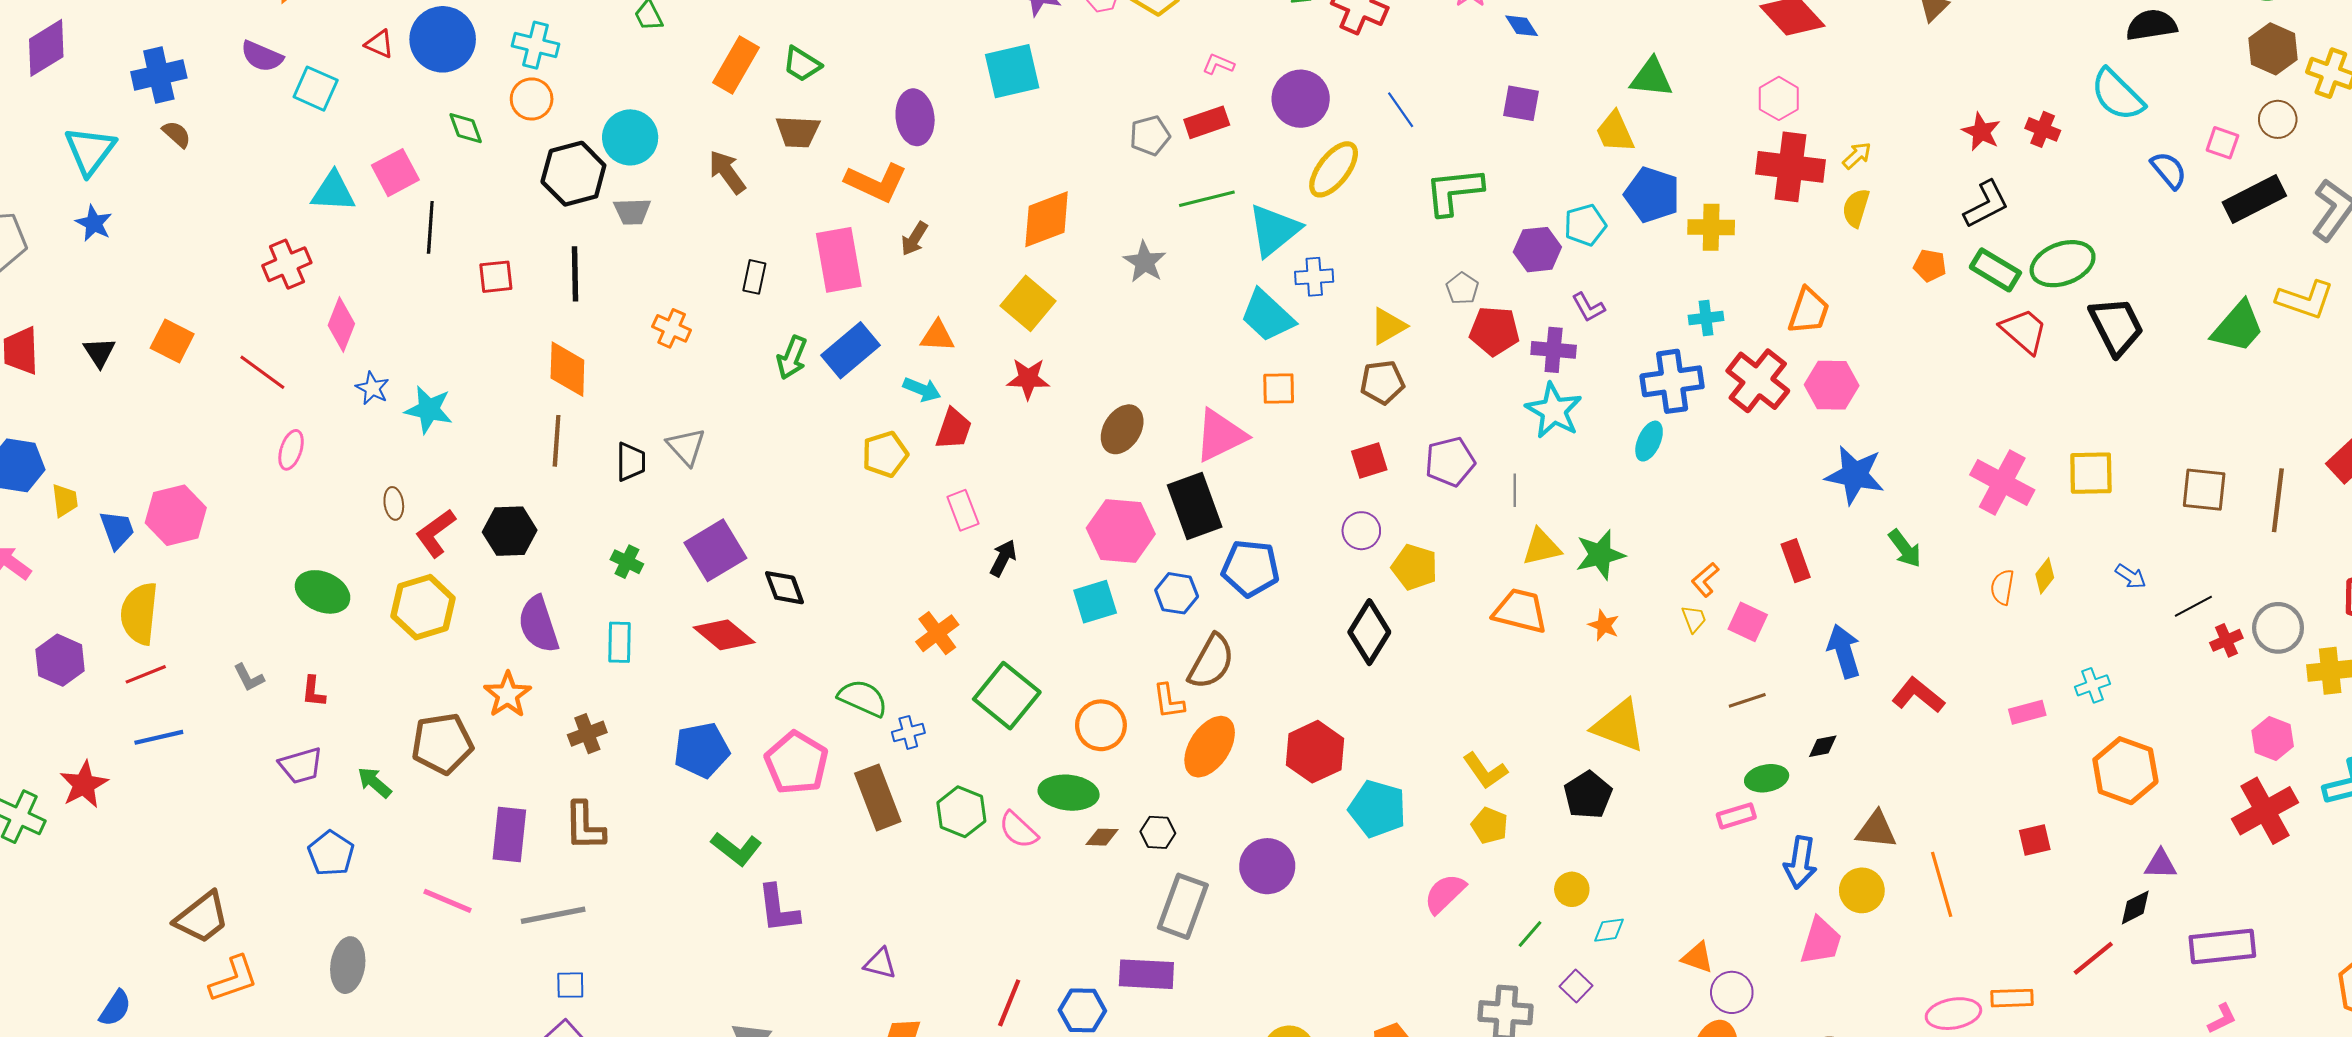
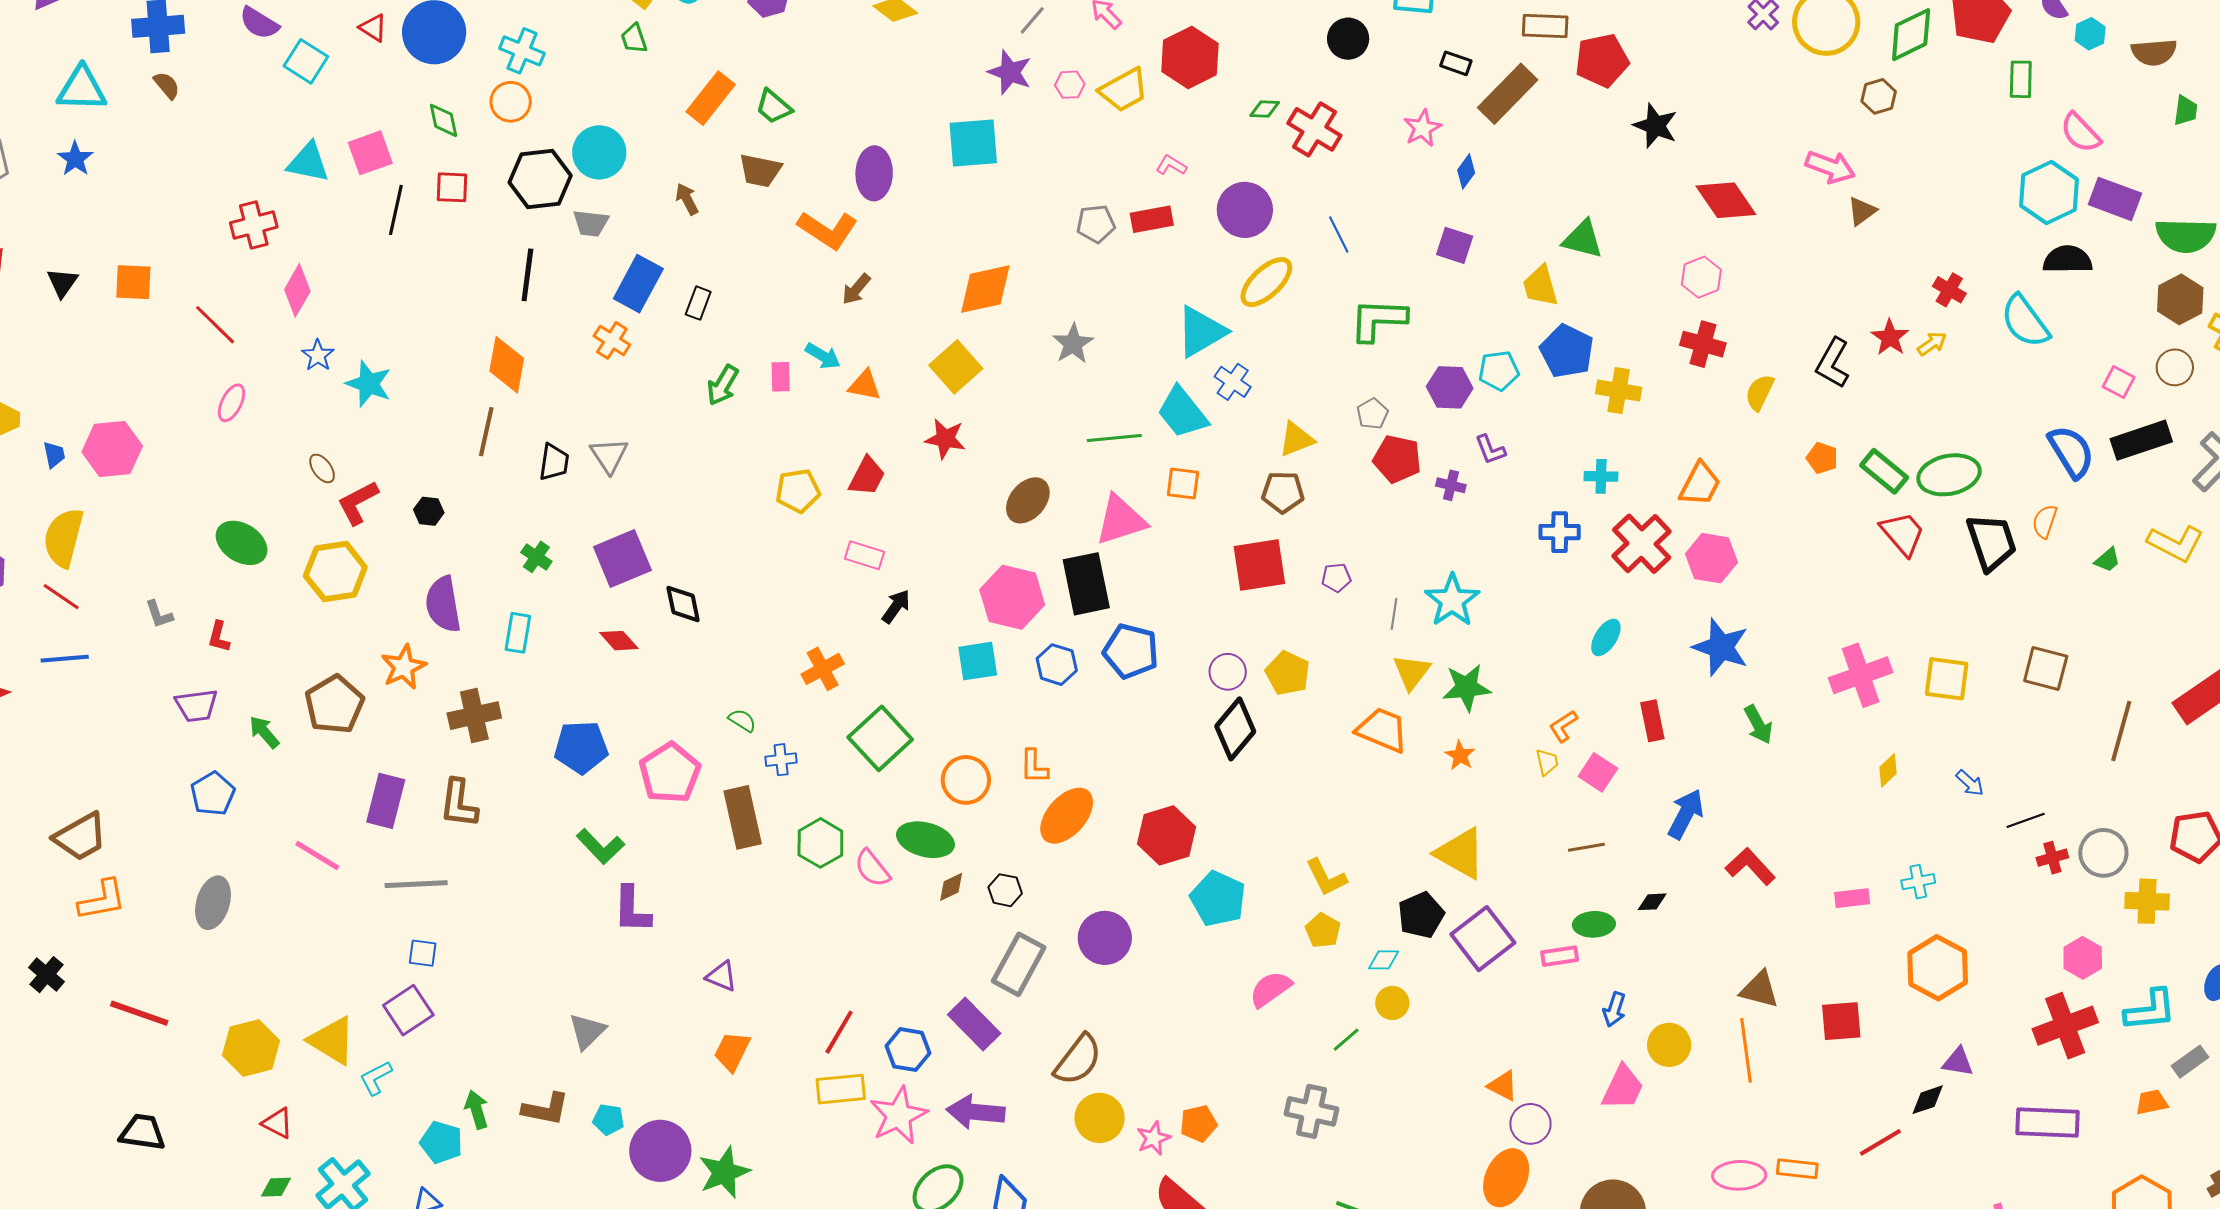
blue diamond: (1522, 26) -> (1466, 171), turned 60
red cross: (2043, 129) -> (1949, 290), moved
cyan triangle: (90, 151) -> (82, 89), turned 46
yellow arrow: (1857, 155) -> (1932, 344), moved
red cross: (1791, 167) -> (1703, 344), size x0.7
blue semicircle: (2169, 170) -> (2071, 452), moved, size x1.4
brown arrow: (727, 172) -> (687, 199), size x0.7
green line: (1207, 199) -> (1114, 438), moved
black L-shape: (1986, 204) -> (1833, 363), moved, turned 138
pink rectangle: (839, 260) -> (781, 377), moved, size x0.5
red square: (496, 277) -> (452, 187), moved
blue cross: (1314, 277) -> (1233, 382), turned 30
green trapezoid: (2238, 327) -> (2107, 560), size x0.5
orange square: (172, 341) -> (133, 282), turned -33
blue rectangle: (850, 350) -> (638, 284), moved, turned -30
purple cross: (1554, 350) -> (1451, 485), size x0.7
blue cross: (1672, 381) -> (1560, 532), size x0.7
cyan arrow: (922, 389) -> (823, 356), moved
cyan star: (1554, 411) -> (1452, 600), moved
cyan ellipse: (1649, 441) -> (1606, 637), moved
red square: (1369, 461) -> (1259, 565), size x1.6
purple pentagon: (1450, 462) -> (1336, 578), size x0.6
pink cross: (2002, 482) -> (1861, 675), turned 34
brown square: (2204, 490) -> (2046, 668), moved
brown ellipse: (394, 503) -> (322, 468), turned -36
pink rectangle: (963, 510) -> (864, 555), turned -60
blue trapezoid: (117, 530) -> (54, 455), size x0.7
black hexagon: (510, 531) -> (429, 511), size x0.6
purple circle: (1361, 531) -> (1228, 672), moved
yellow triangle: (1542, 547) -> (1412, 672), turned -48
orange semicircle: (2002, 587) -> (2045, 521), moved
red diamond: (724, 635) -> (619, 641), size x0.7
blue arrow: (1844, 651) -> (1686, 814), turned 36
brown semicircle: (1211, 662) -> (1078, 1060), moved
red line: (146, 674) -> (61, 597), turned 48
green semicircle: (863, 698) -> (742, 720), size x0.6
brown cross: (587, 734) -> (474, 716), size x1.4
brown pentagon: (442, 744) -> (334, 705), turned -30
brown triangle: (1876, 830) -> (1759, 990), moved
brown diamond: (1102, 837) -> (951, 887), turned -36
red square: (2035, 840) -> (1841, 1021), size x1.4
blue arrow: (1800, 862) -> (1614, 1009), size x0.7
cyan diamond: (1609, 930) -> (1384, 960), moved
purple rectangle: (2222, 946) -> (2048, 1123), moved
purple rectangle: (1146, 974) -> (974, 1024), turned 34
purple square: (1576, 986) -> (1483, 939), moved, size x2.0

